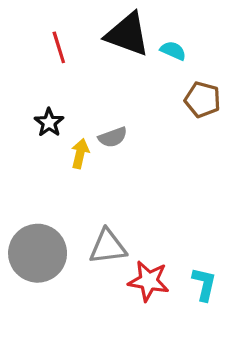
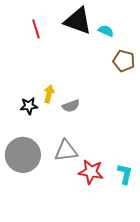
black star: (49, 123) -> (29, 106), moved, turned 30
gray semicircle: (113, 137) -> (71, 106), moved

